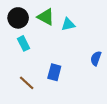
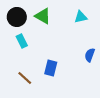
cyan triangle: (68, 24) -> (81, 17), moved

